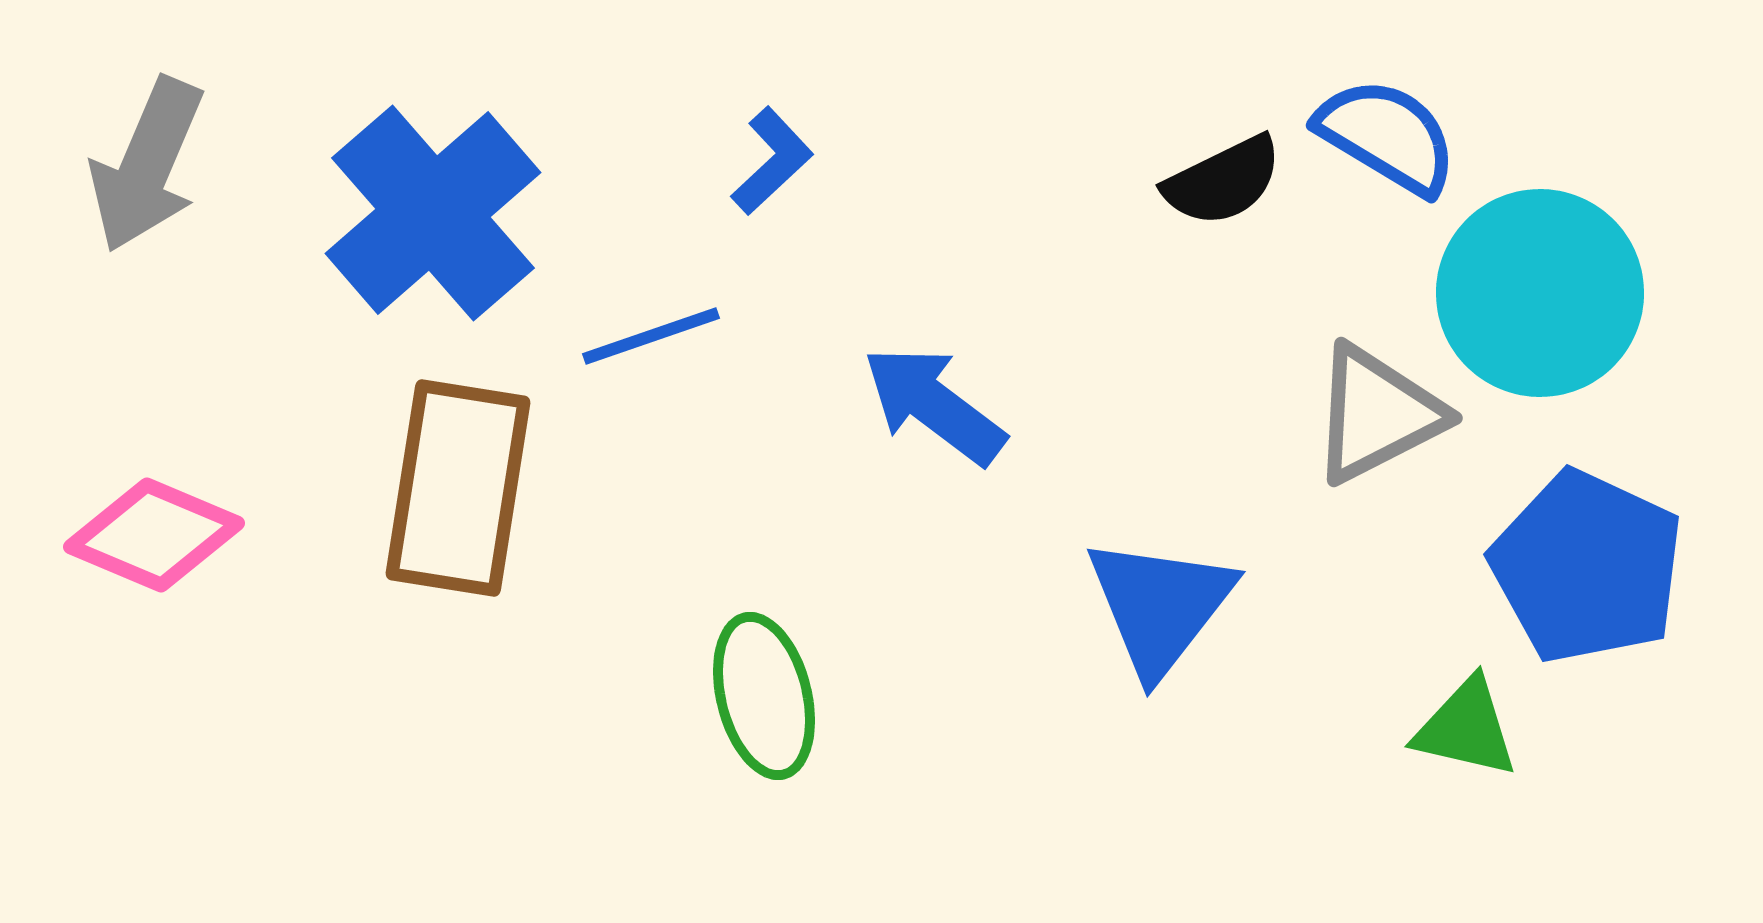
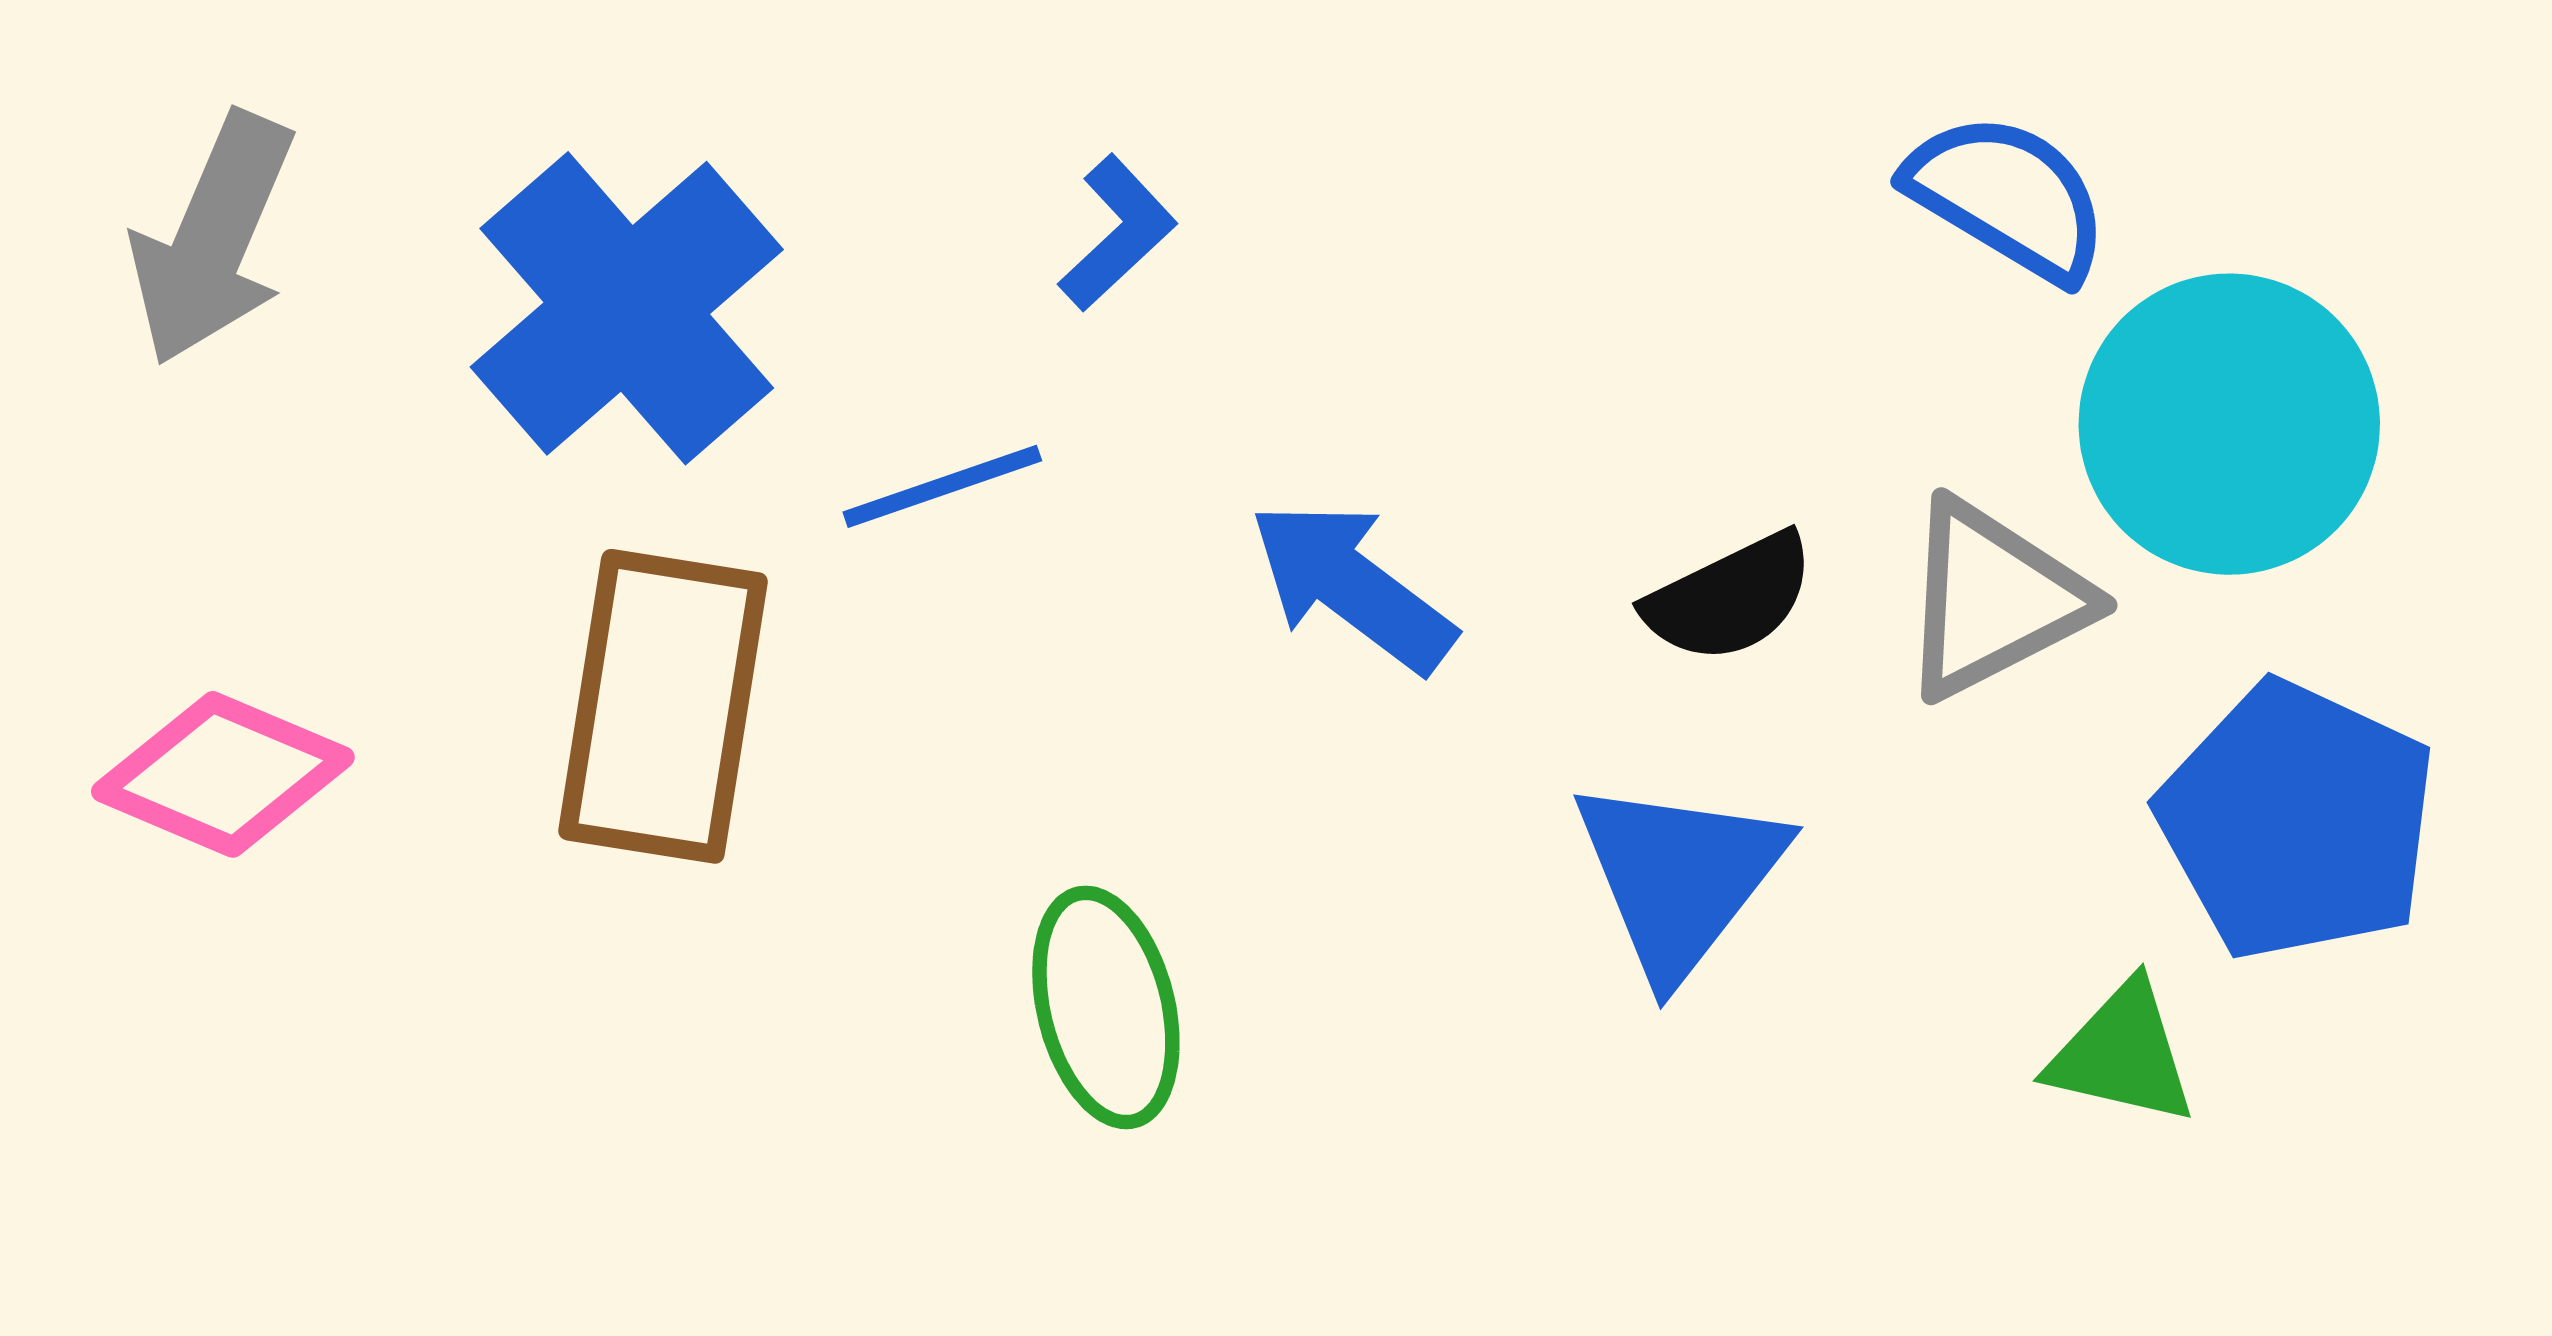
black semicircle: (1223, 181) -> (1730, 598), moved

